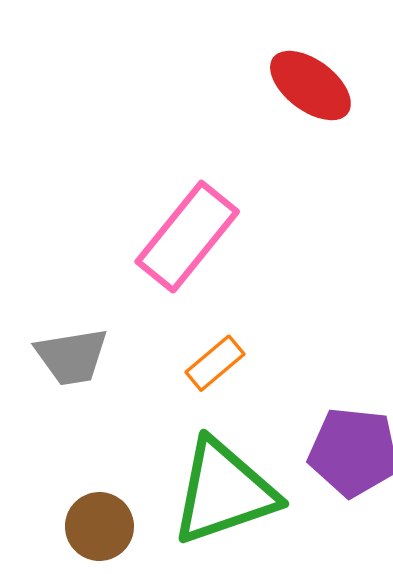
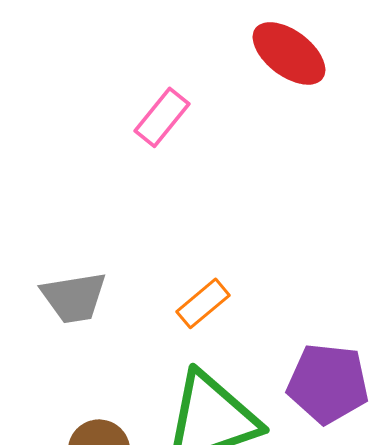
pink rectangle: (187, 237) -> (162, 117), moved, size x0.6

